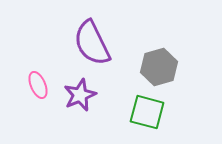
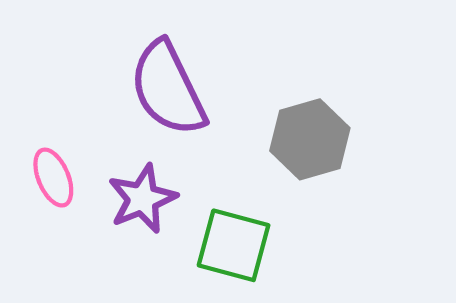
green square: (147, 112) -> (234, 245), moved

